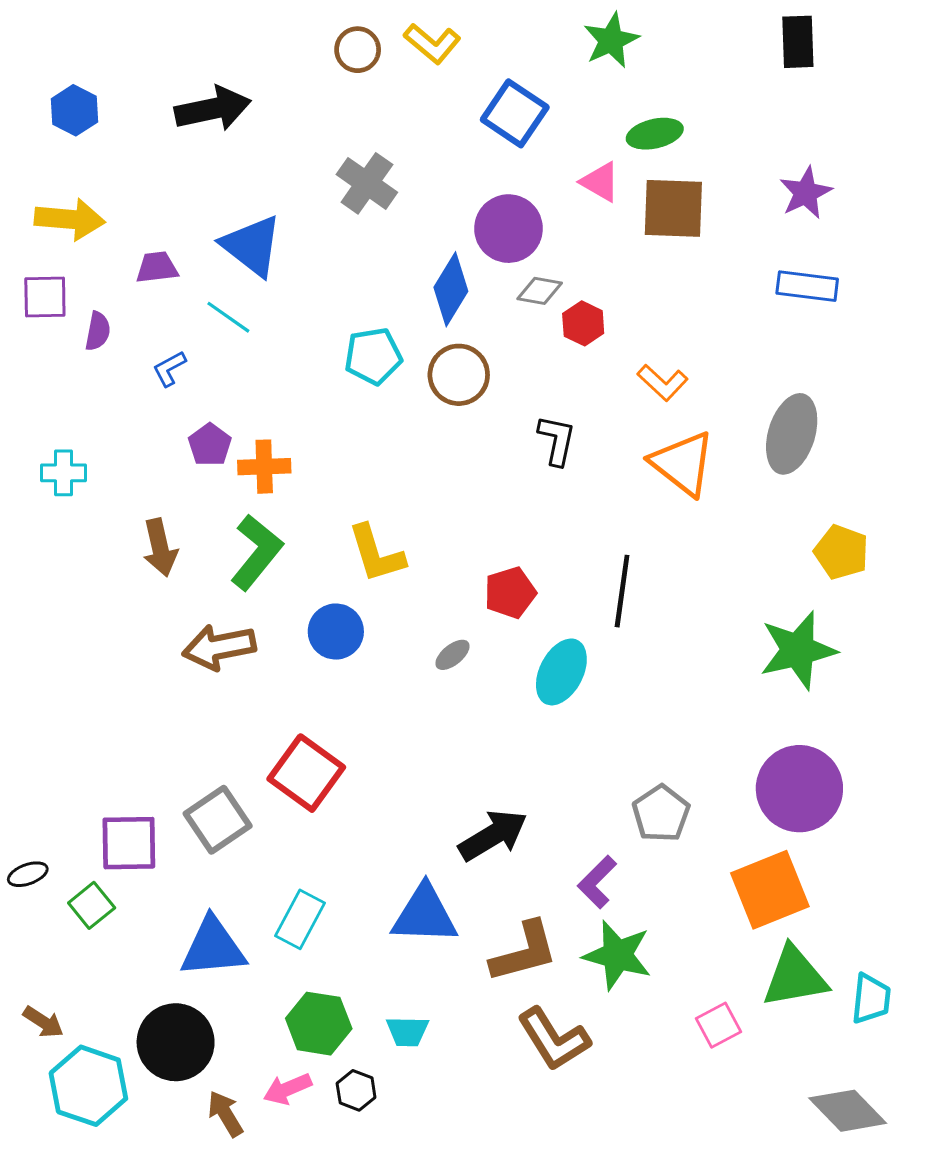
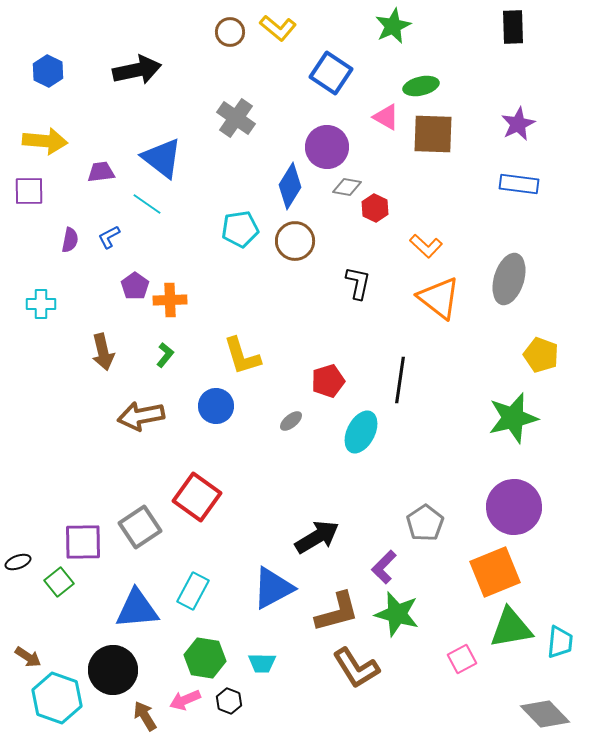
purple semicircle: (98, 331) -> (70, 240), moved
green L-shape: (256, 552) -> (165, 355), size x0.5
blue triangle: (424, 915) -> (273, 588), turned -30

